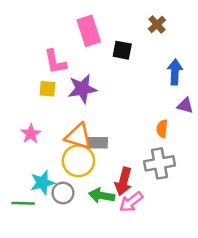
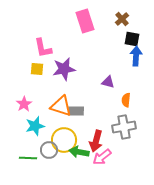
pink rectangle: (89, 31) -> (85, 21), moved
black square: (122, 50) -> (132, 39), moved
purple triangle: (185, 105) -> (108, 82), moved
yellow circle: (78, 161) -> (64, 140), moved
cyan star: (42, 183) -> (35, 126), moved
green line: (23, 203) -> (28, 158), moved

